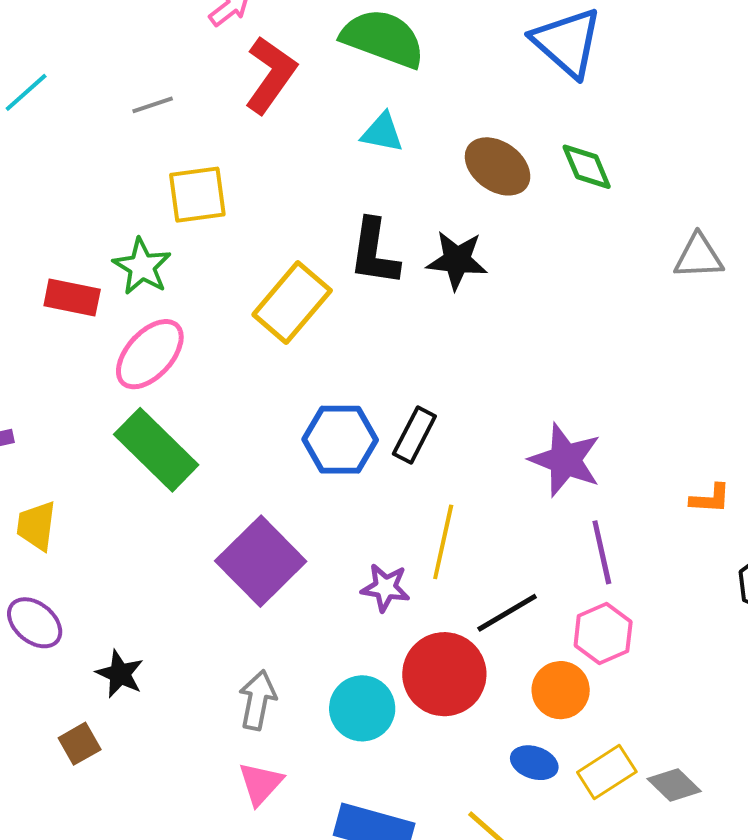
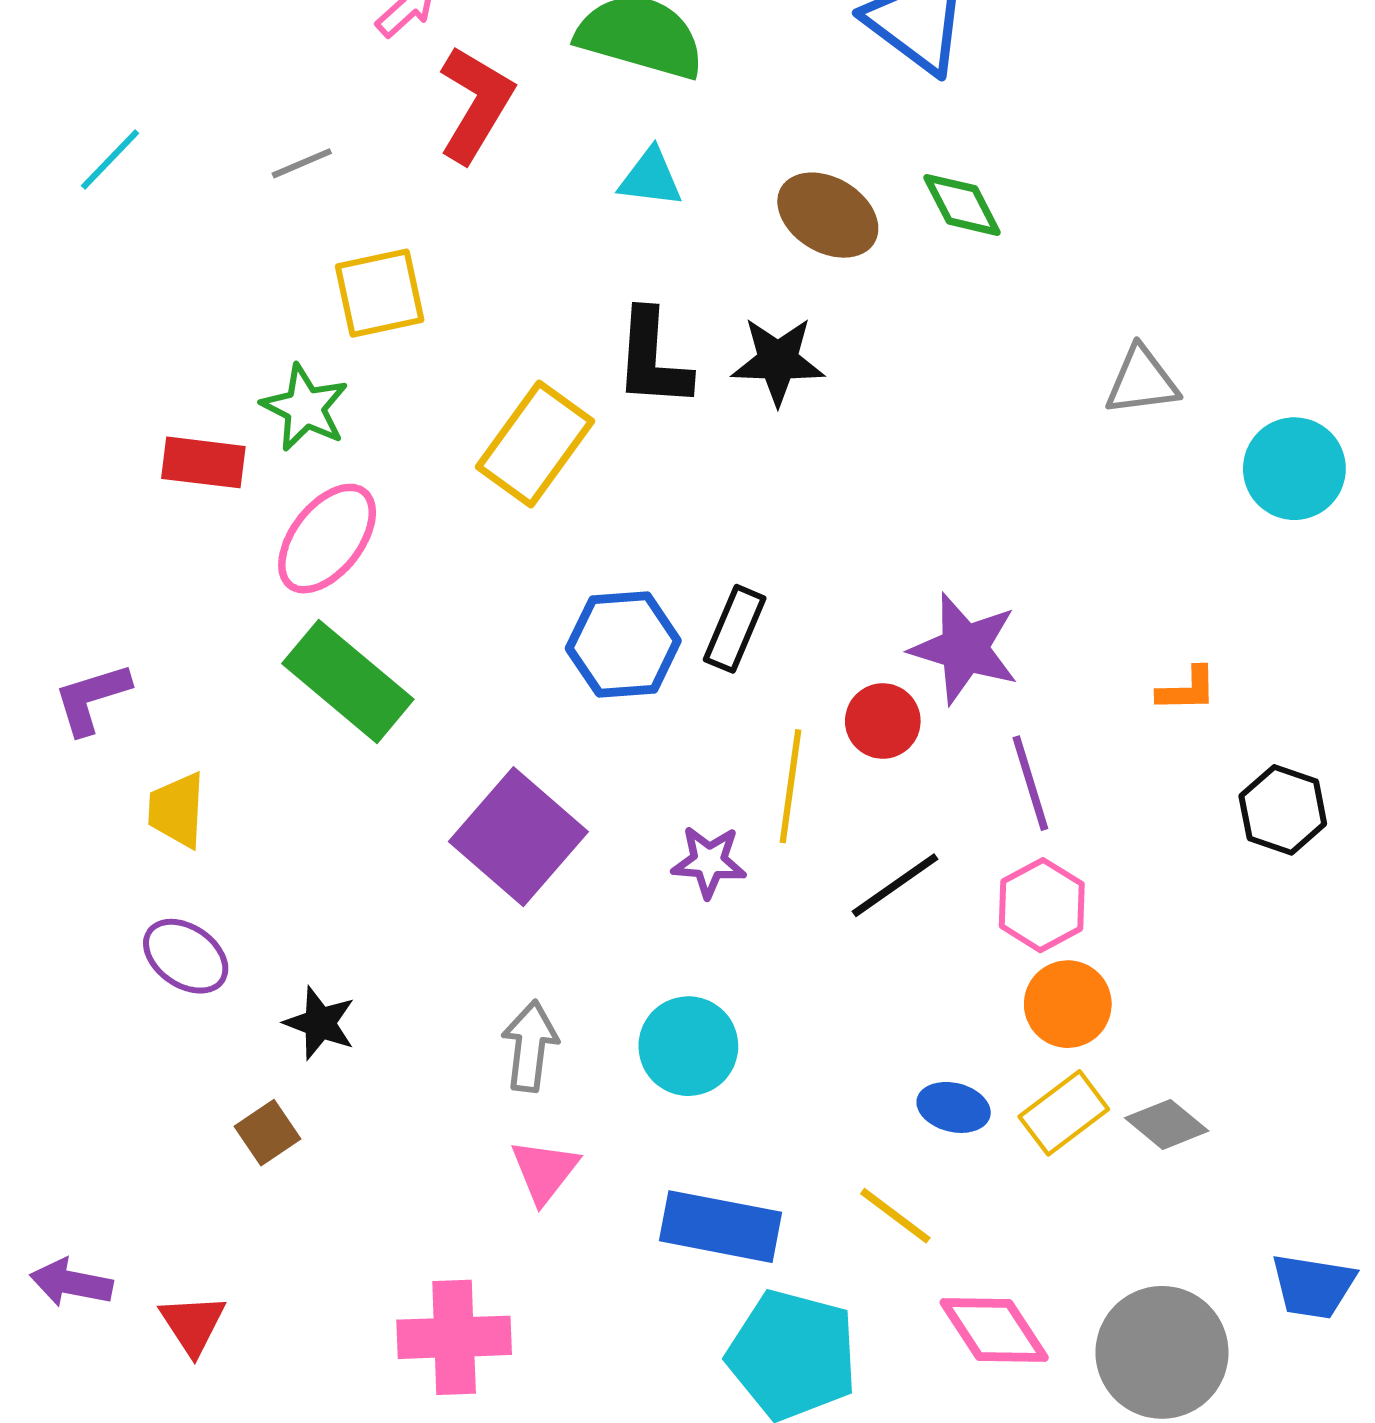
gray triangle: (699, 257) -> (1142, 381), moved
red circle: (444, 674) -> (883, 721), moved, size x0.6
orange circle: (561, 690) -> (1068, 1004), moved

